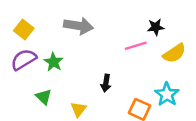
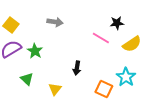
gray arrow: (78, 26) -> (55, 22), size x0.7
pink line: (136, 46) -> (101, 38), turned 48

